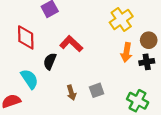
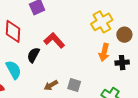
brown circle: (149, 40) -> (124, 35), moved
gray square: (97, 90) -> (74, 85), turned 32
brown arrow: (71, 93) -> (51, 85), turned 72

